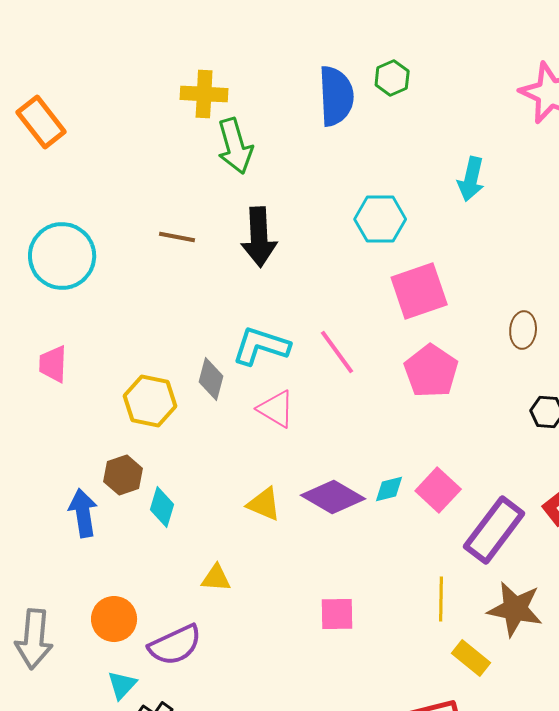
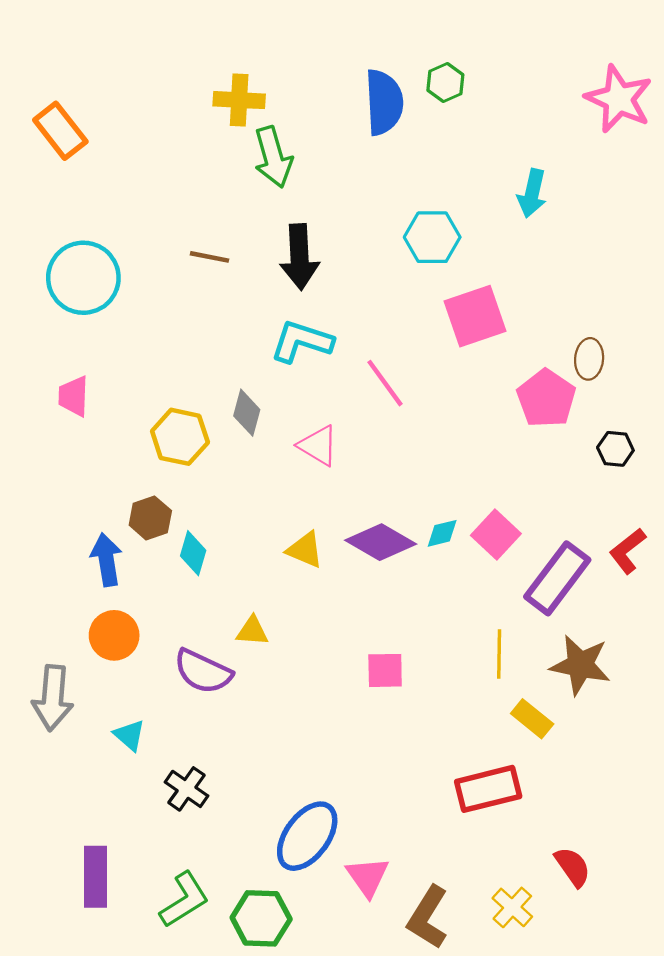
cyan L-shape: (261, 346) -> (302, 341), moved
pink pentagon: (431, 371) -> (546, 398), moved
orange circle: (114, 619) -> (114, 635), moved
purple semicircle: (175, 645) -> (203, 672), moved, turned 50
cyan triangle: (122, 685) -> (129, 735), moved, turned -32

